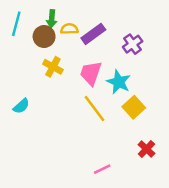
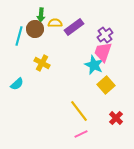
cyan line: (16, 24) -> (19, 36), moved
yellow cross: (53, 67) -> (42, 63), moved
pink trapezoid: (91, 73) -> (103, 52), moved
yellow line: (95, 109) -> (79, 111), moved

